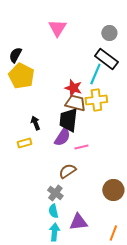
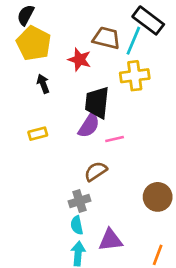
red star: (73, 88) -> (79, 60), moved
brown trapezoid: (75, 103) -> (106, 38), moved
black arrow: (35, 123) -> (43, 84), moved
gray cross: (55, 193) -> (79, 201), turned 35

